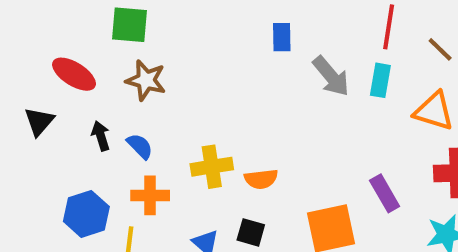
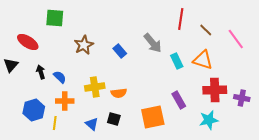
blue rectangle: (282, 37) -> (120, 51), moved, turned -40
brown star: (146, 80) -> (84, 45), moved, turned 30
cyan rectangle: (380, 80) -> (177, 61), moved, turned -35

